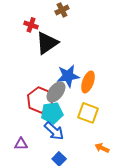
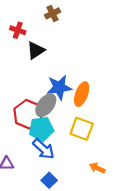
black triangle: (47, 43) -> (36, 50), size x0.7

